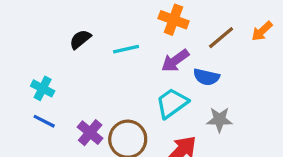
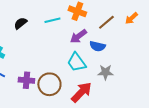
cyan line: (126, 49) -> (52, 20), moved
cyan trapezoid: (172, 103) -> (76, 62), turned -90
purple cross: (90, 133) -> (26, 80), turned -35

